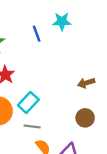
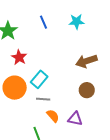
cyan star: (62, 21) -> (77, 22), moved
brown arrow: (86, 83) -> (86, 61), size x1.5

